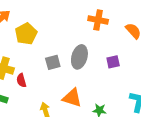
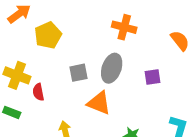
orange cross: (98, 20) -> (124, 27), moved
orange triangle: (72, 98) -> (99, 103), moved

